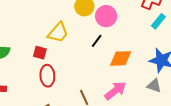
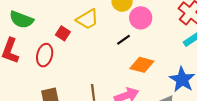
red ellipse: (47, 76) -> (45, 55), moved

